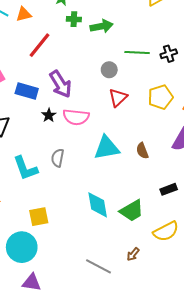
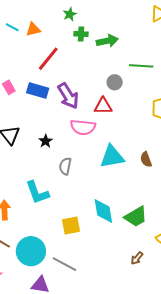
blue rectangle: (27, 91) -> (38, 91), moved
red triangle: (118, 97) -> (103, 106), moved, turned 42
black star: (49, 115) -> (46, 141), moved
cyan L-shape: (25, 168) -> (37, 192), moved
yellow square: (39, 217) -> (71, 226), moved
gray line: (98, 266) -> (64, 264), moved

